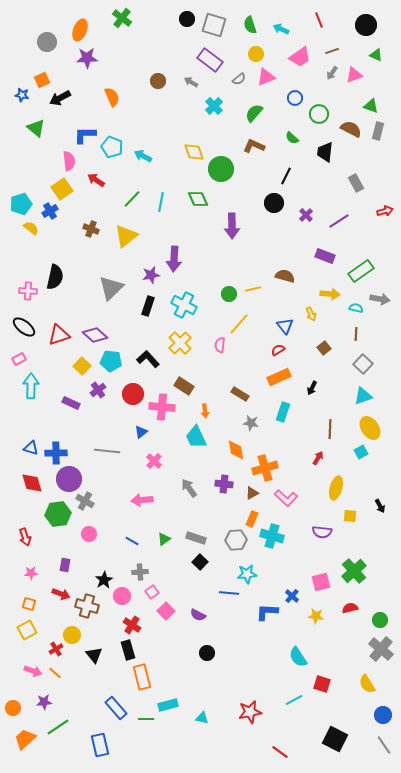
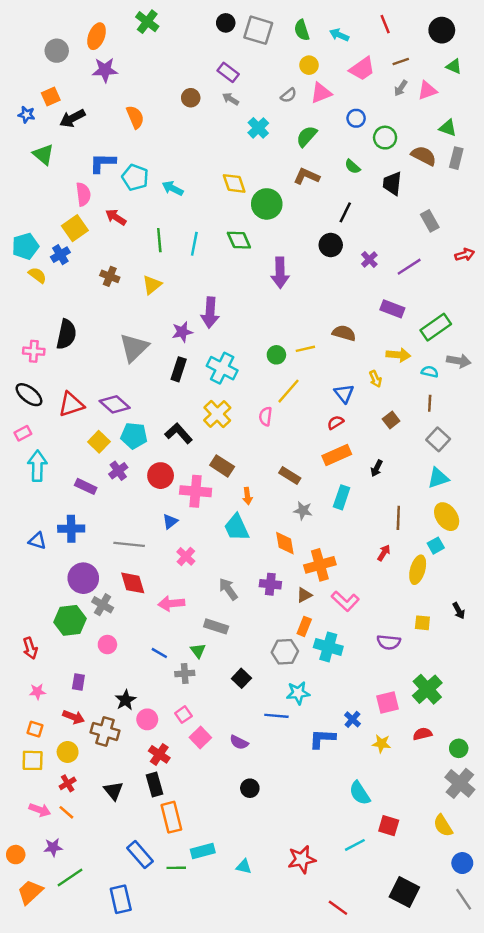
purple rectangle: (210, 60) -> (228, 72), moved, size x0.7
green line: (132, 199) -> (159, 240), turned -48
yellow triangle: (126, 236) -> (152, 285), size x0.7
blue cross: (56, 453) -> (71, 529), moved
red diamond: (32, 483) -> (133, 583), moved
yellow ellipse: (336, 488) -> (418, 570), moved
gray rectangle: (196, 538) -> (216, 626), moved
green triangle: (164, 539) -> (198, 651), turned -32
gray cross: (140, 572) -> (185, 674), moved
yellow square: (27, 630) -> (33, 760), turned 30
yellow circle: (72, 635) -> (68, 752), moved

